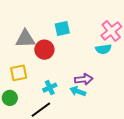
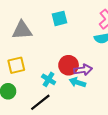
red circle: (44, 50) -> (69, 65), moved
cyan cross: (50, 88) -> (49, 79), turned -32

